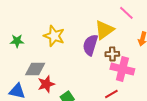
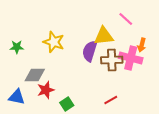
yellow triangle: (104, 30) -> (104, 36), turned 30
brown cross: (112, 54) -> (112, 60), size x1.5
pink cross: (122, 69) -> (131, 58), moved

